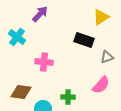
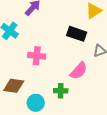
pink semicircle: (101, 85) -> (79, 71), moved

